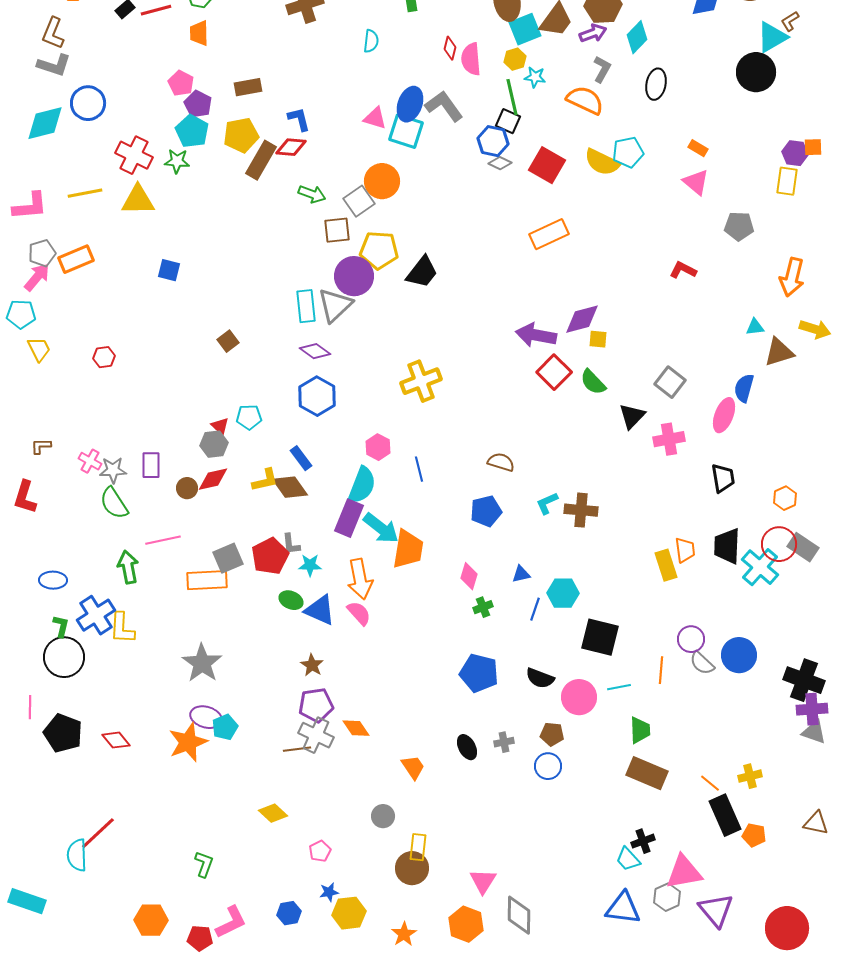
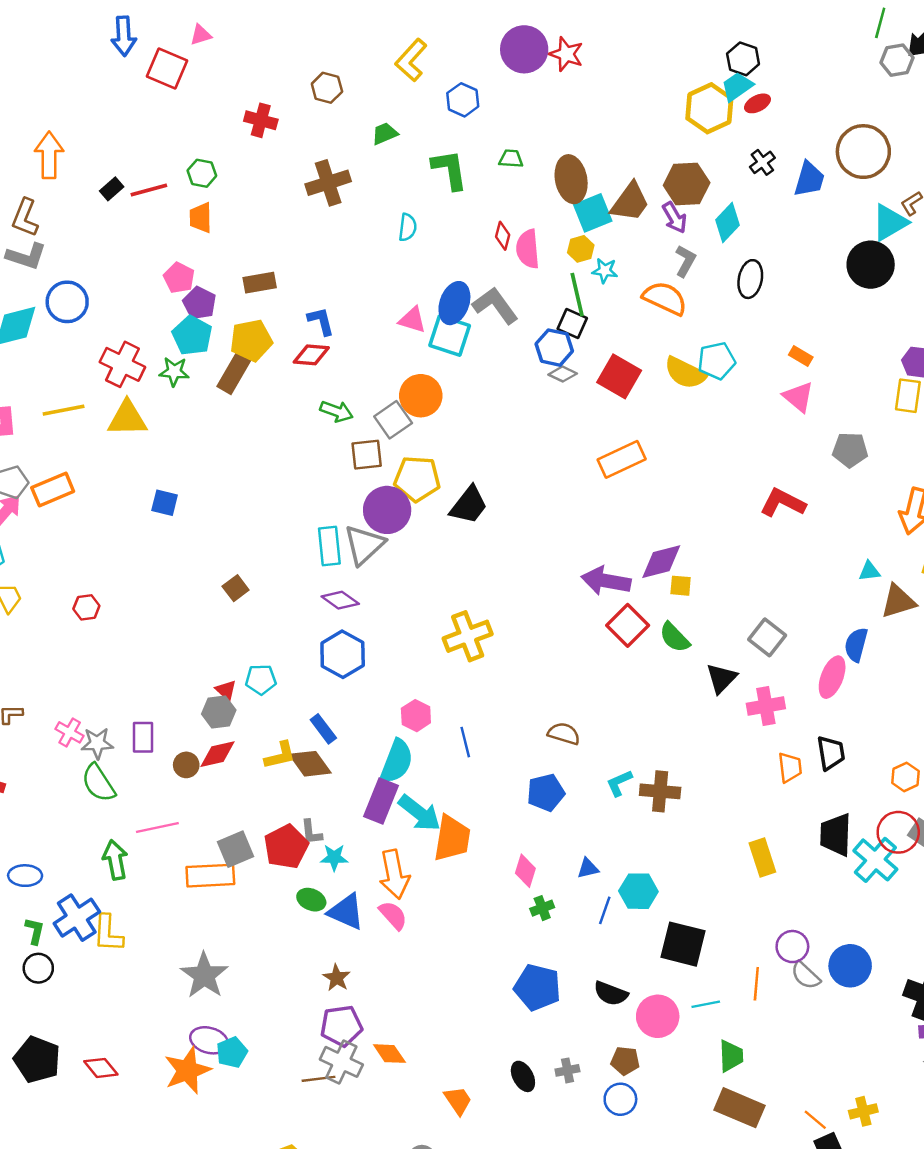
purple arrow: (593, 33) -> (675, 218), turned 80
brown rectangle: (261, 160) -> (236, 370), moved
red L-shape: (683, 270) -> (783, 503), size x1.4
orange trapezoid: (685, 550) -> (790, 767), moved
black circle: (64, 657) -> (38, 968), size x0.6

